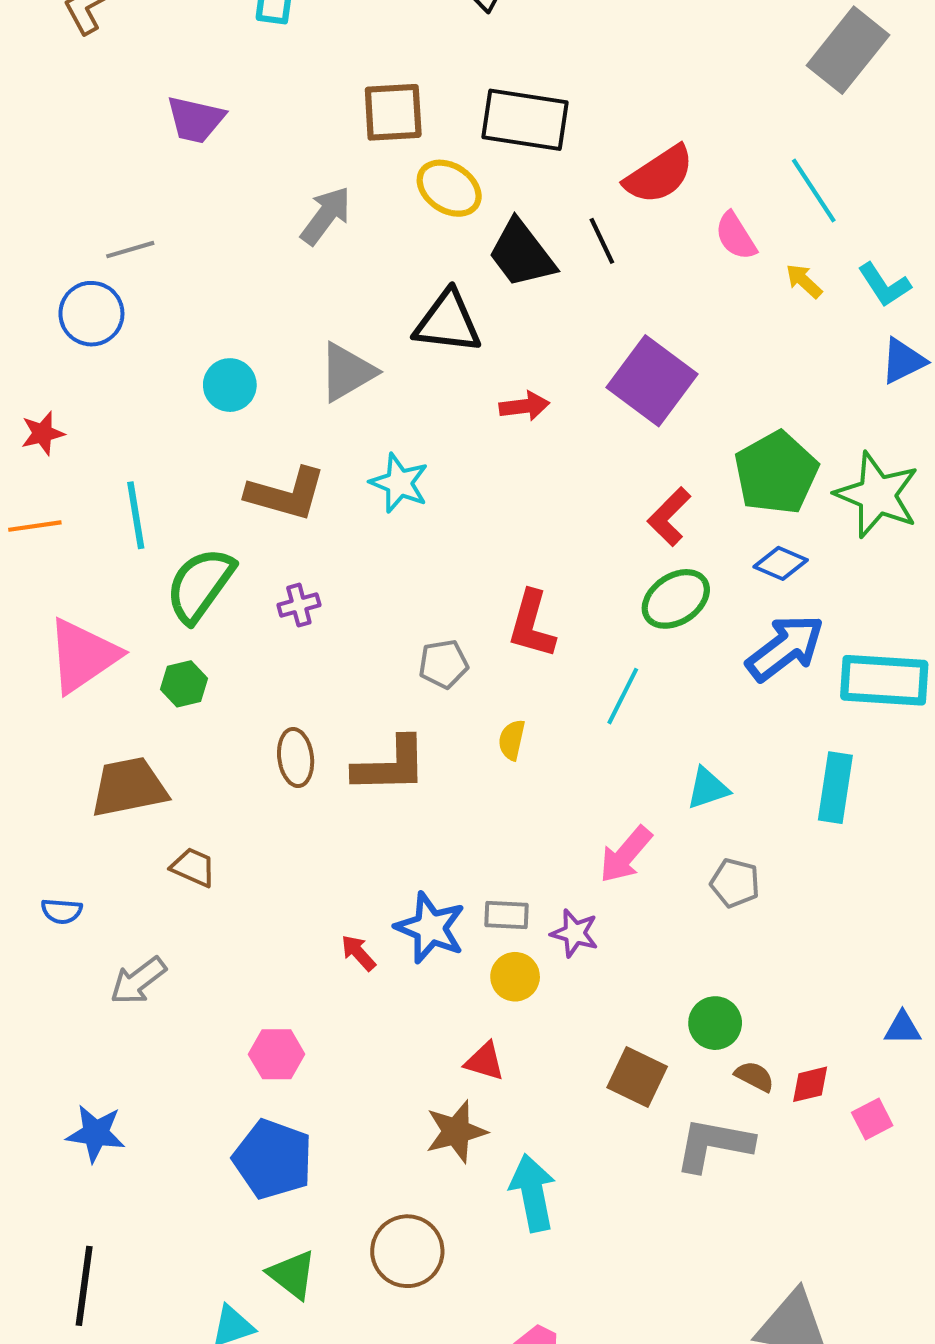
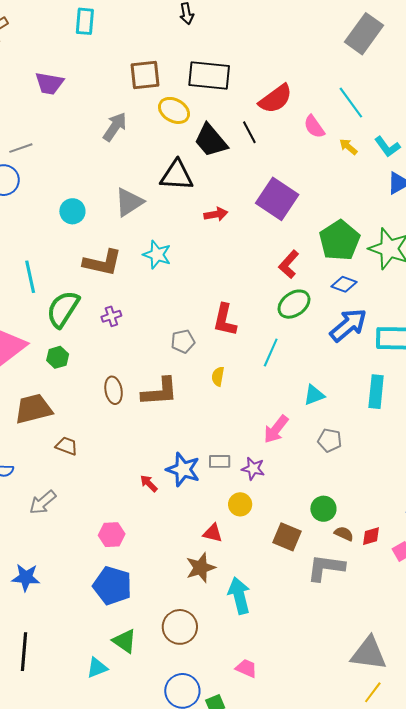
yellow circle: (515, 977) -> (240, 504), moved

